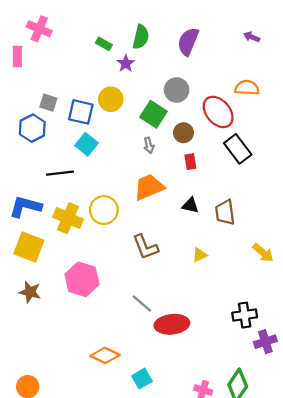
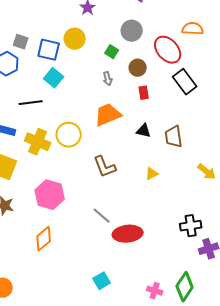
green square: (153, 114) -> (112, 52), size x0.6
orange diamond: (105, 355) -> (44, 239), moved, turned -65

